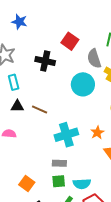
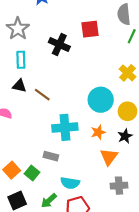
red square: (70, 41) -> (90, 29), turned 36
gray semicircle: (94, 59) -> (124, 14), moved
cyan circle: (83, 84) -> (101, 100), moved
green square: (59, 181) -> (32, 173), moved, turned 32

